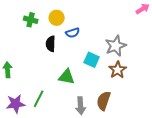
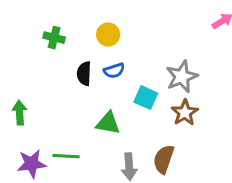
yellow circle: (57, 18) -> (108, 35), moved
blue semicircle: (73, 33) -> (114, 71), moved
green line: (39, 99) -> (66, 156), turned 66

